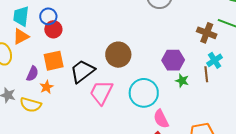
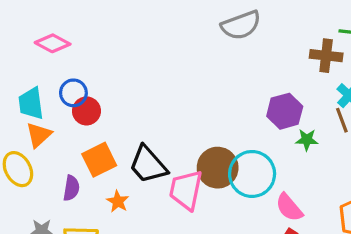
brown circle: (118, 55) -> (218, 168), moved
black trapezoid: (82, 71) -> (148, 165), turned -80
orange star: (47, 87) -> (118, 201), moved

